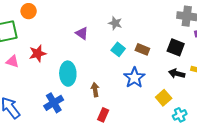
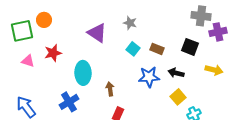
orange circle: (29, 11) -> (44, 20), moved
purple triangle: (82, 33) -> (97, 33), size x1.5
black arrow: (177, 74) -> (176, 73), moved
blue star: (134, 78) -> (149, 77), turned 30

